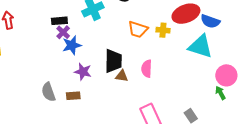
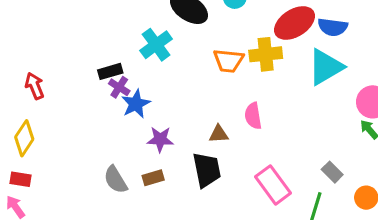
yellow cross: (163, 30) -> (266, 54), size x1.5
cyan triangle: (200, 46) -> (326, 67), turned -36
black trapezoid: (113, 61) -> (207, 170), moved

